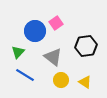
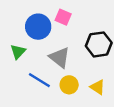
pink square: (56, 23) -> (63, 17), turned -32
blue line: (25, 75) -> (39, 80), moved

